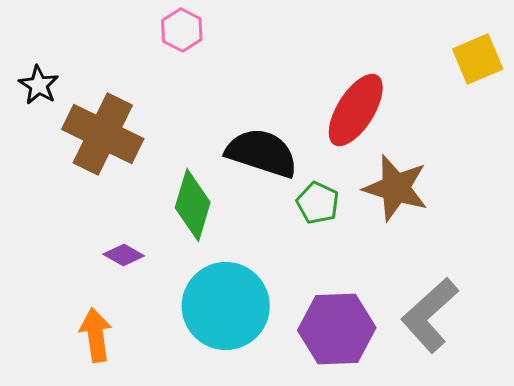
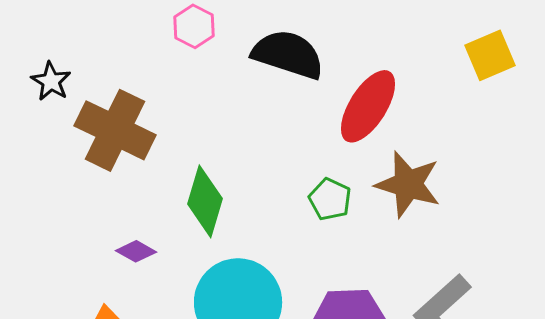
black semicircle: (262, 153) -> (288, 54), moved

